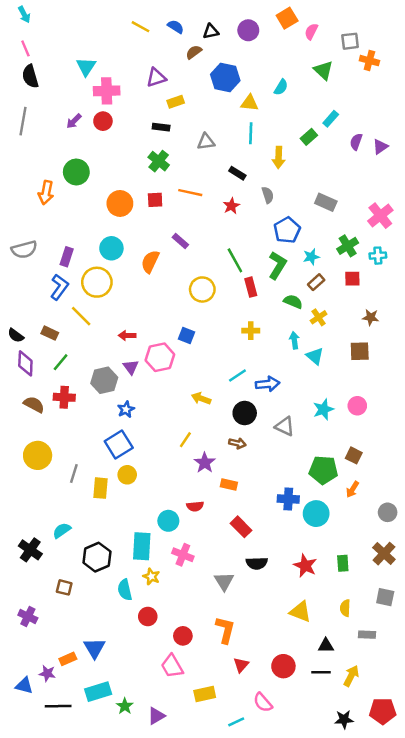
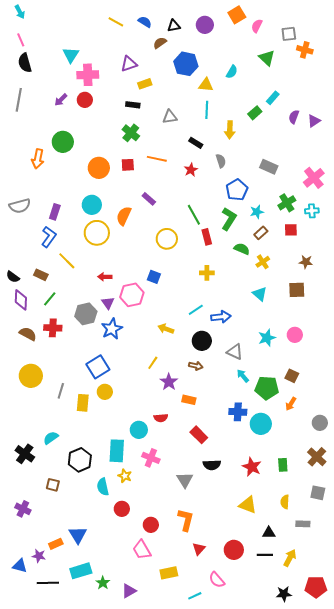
yellow circle: (97, 282) -> (97, 233), moved
cyan arrow: (294, 340) -> (243, 376), moved, turned -32
blue star: (126, 409) -> (112, 329), moved, size x1.5

